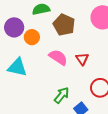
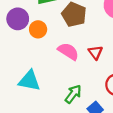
cyan triangle: (17, 67) -> (29, 81), moved

